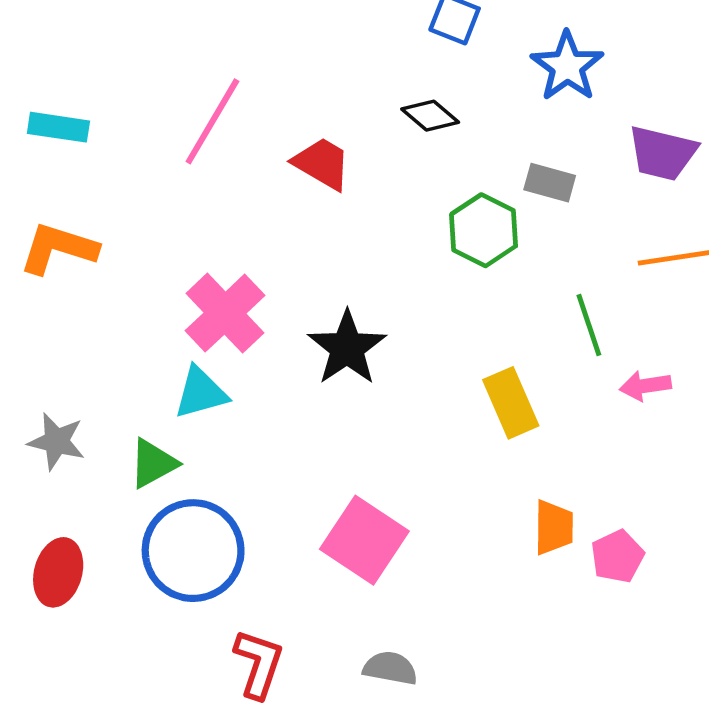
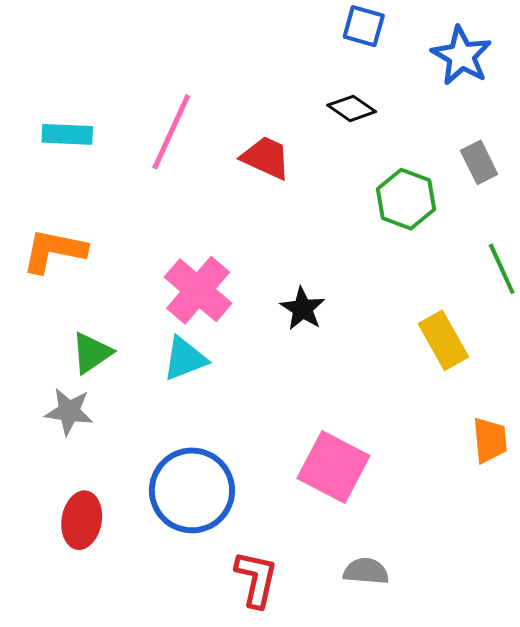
cyan rectangle: (58, 127) -> (67, 134), moved
gray rectangle: (550, 183) -> (479, 162), moved, turned 54
black star: (347, 348) -> (303, 309), size x0.7
green triangle: (153, 463) -> (92, 353), moved

